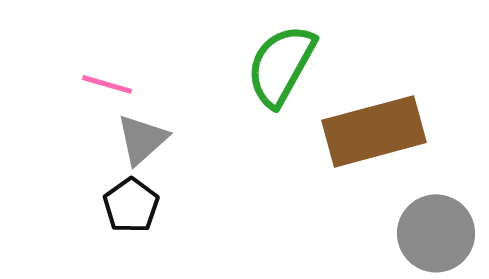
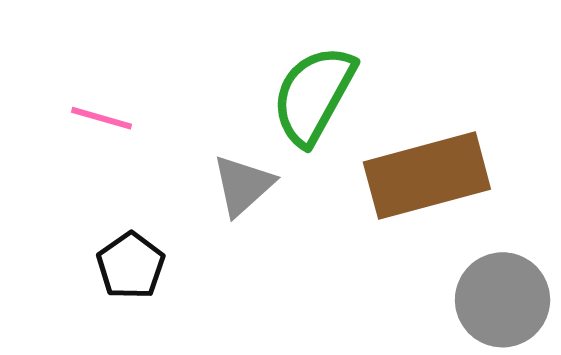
gray triangle: (142, 139) -> (243, 185), moved

